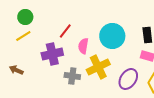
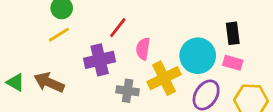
cyan circle: (112, 36) -> (198, 56), moved
brown arrow: (16, 70) -> (49, 82), size x1.5

